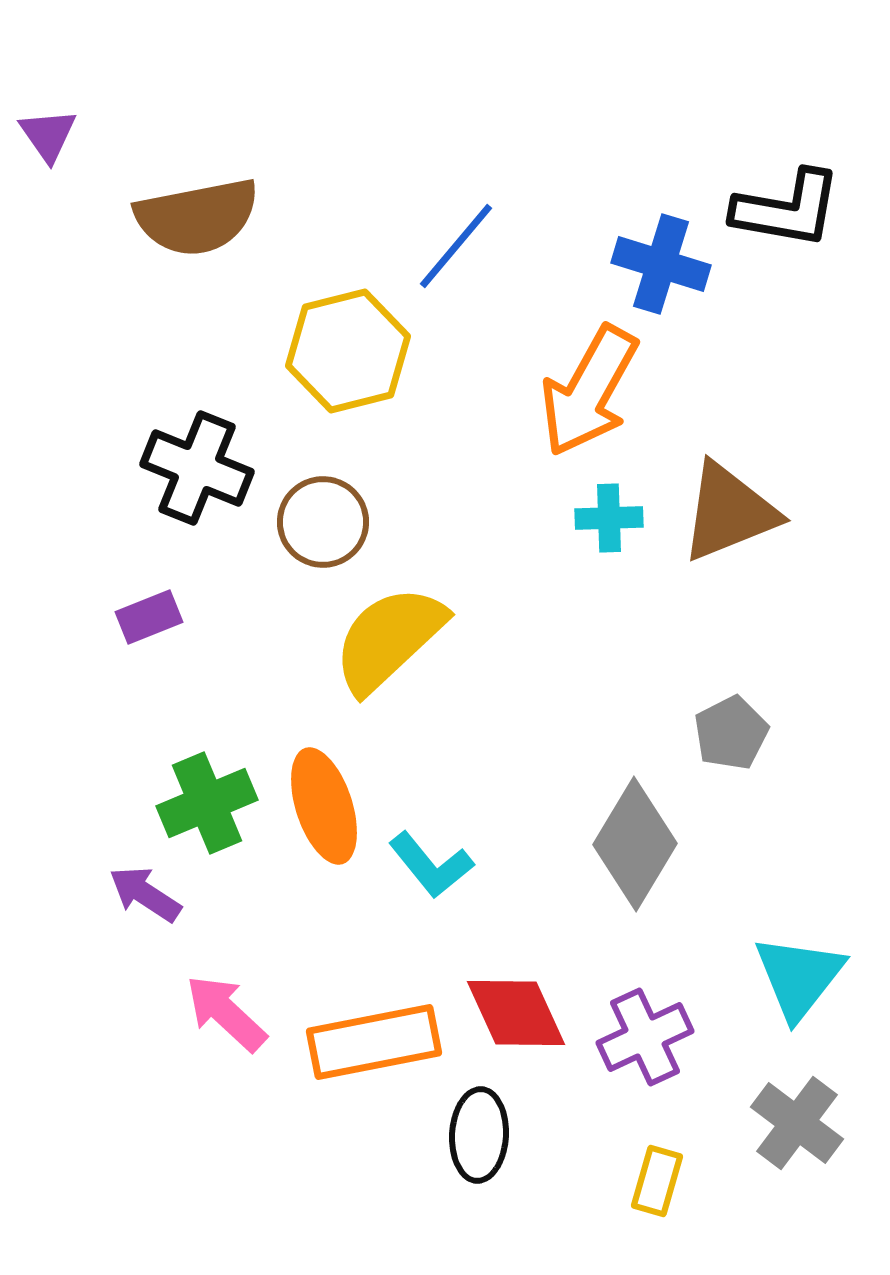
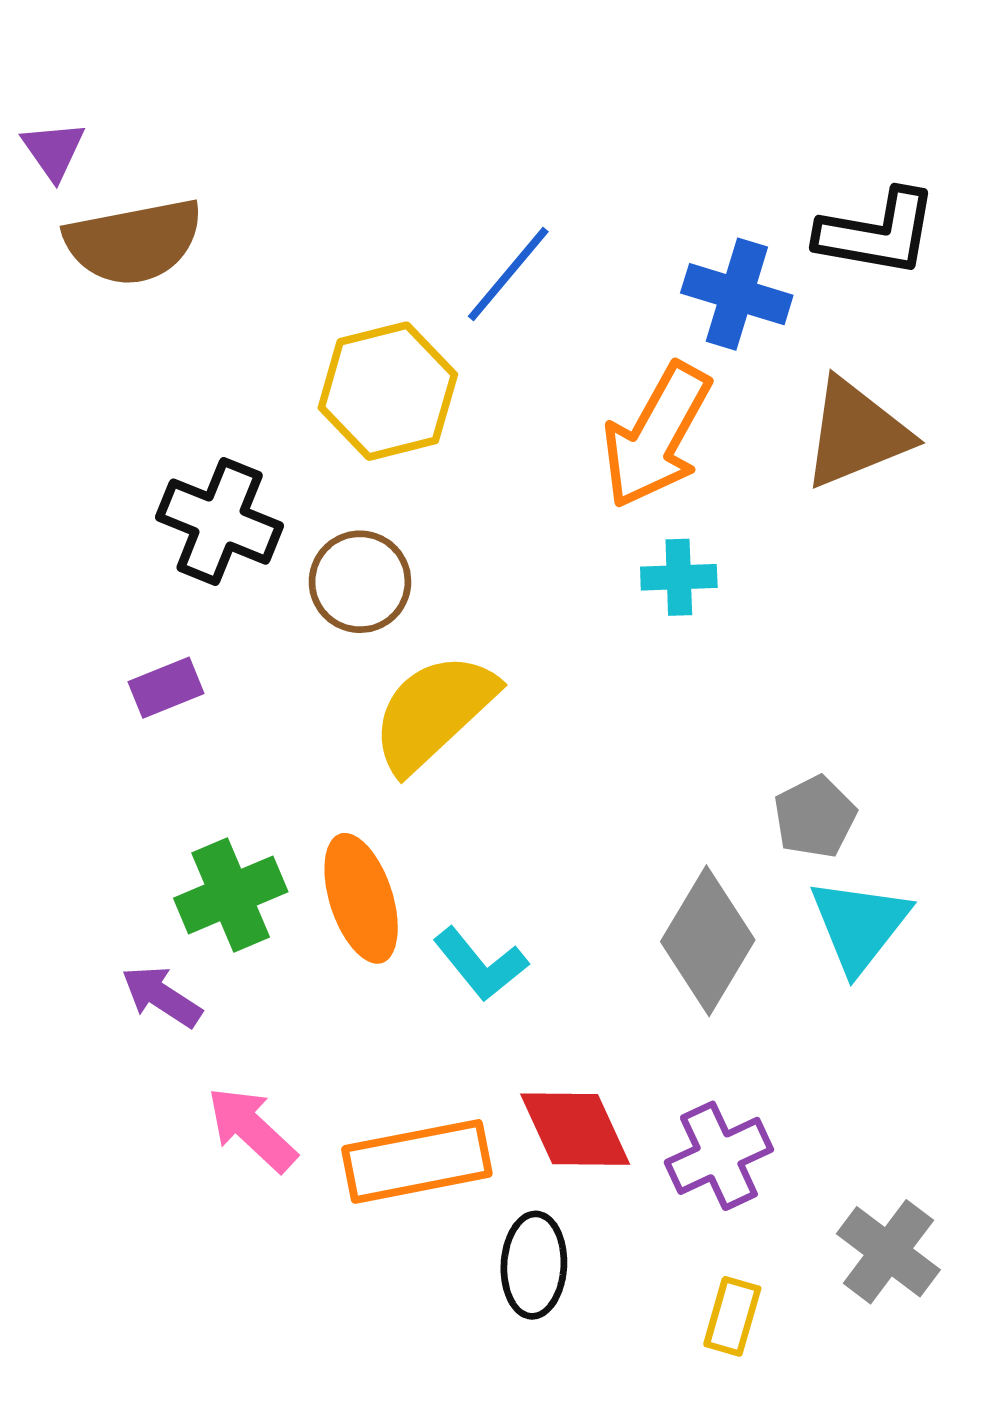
brown semicircle: (197, 217) -> (134, 242), moved
brown triangle: (729, 512) -> (856, 433), moved
cyan triangle: (799, 977) -> (859, 925), moved

